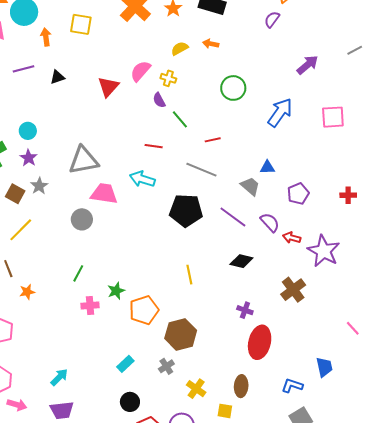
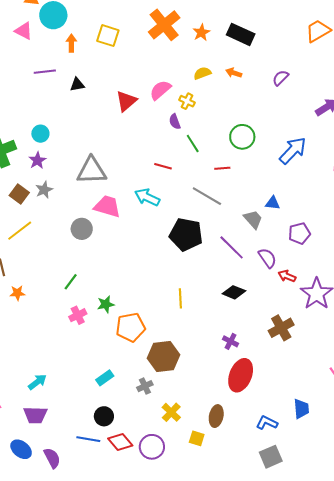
purple semicircle: (272, 19) -> (281, 78), moved
green circle: (233, 88) -> (242, 137), moved
pink cross: (90, 306) -> (78, 315), turned -30

